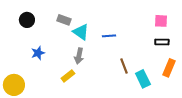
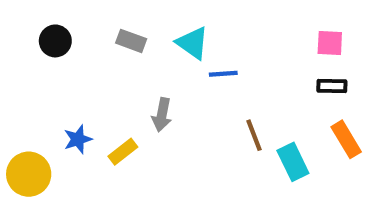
cyan triangle: (81, 32) -> (193, 43), moved
blue star: (38, 53) -> (78, 139), moved
orange rectangle: (169, 68) -> (346, 139), turned -54
yellow rectangle: (68, 76) -> (123, 152), moved

